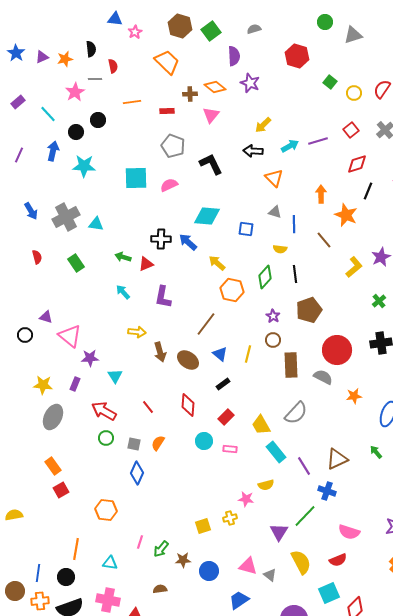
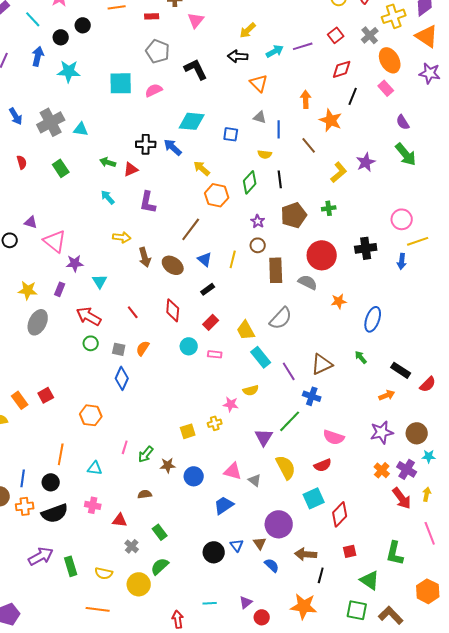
green cross: (379, 301) -> (329, 208), moved, turned 32
orange rectangle: (53, 466) -> (20, 400), moved
pink cross: (108, 600) -> (93, 505), size x0.7

